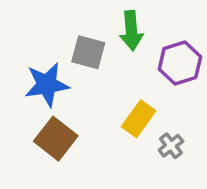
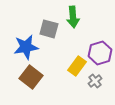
purple hexagon: (180, 63) -> (100, 53), moved

